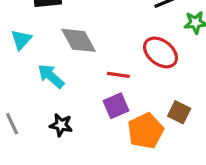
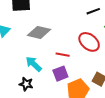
gray diamond: (78, 40) -> (39, 32), turned -50
cyan arrow: (51, 76) -> (34, 64), moved

